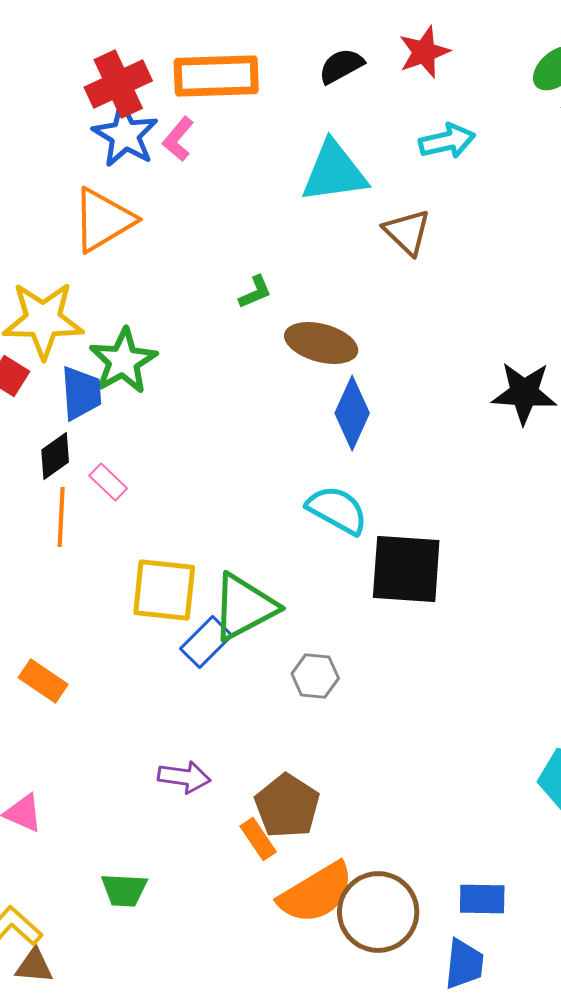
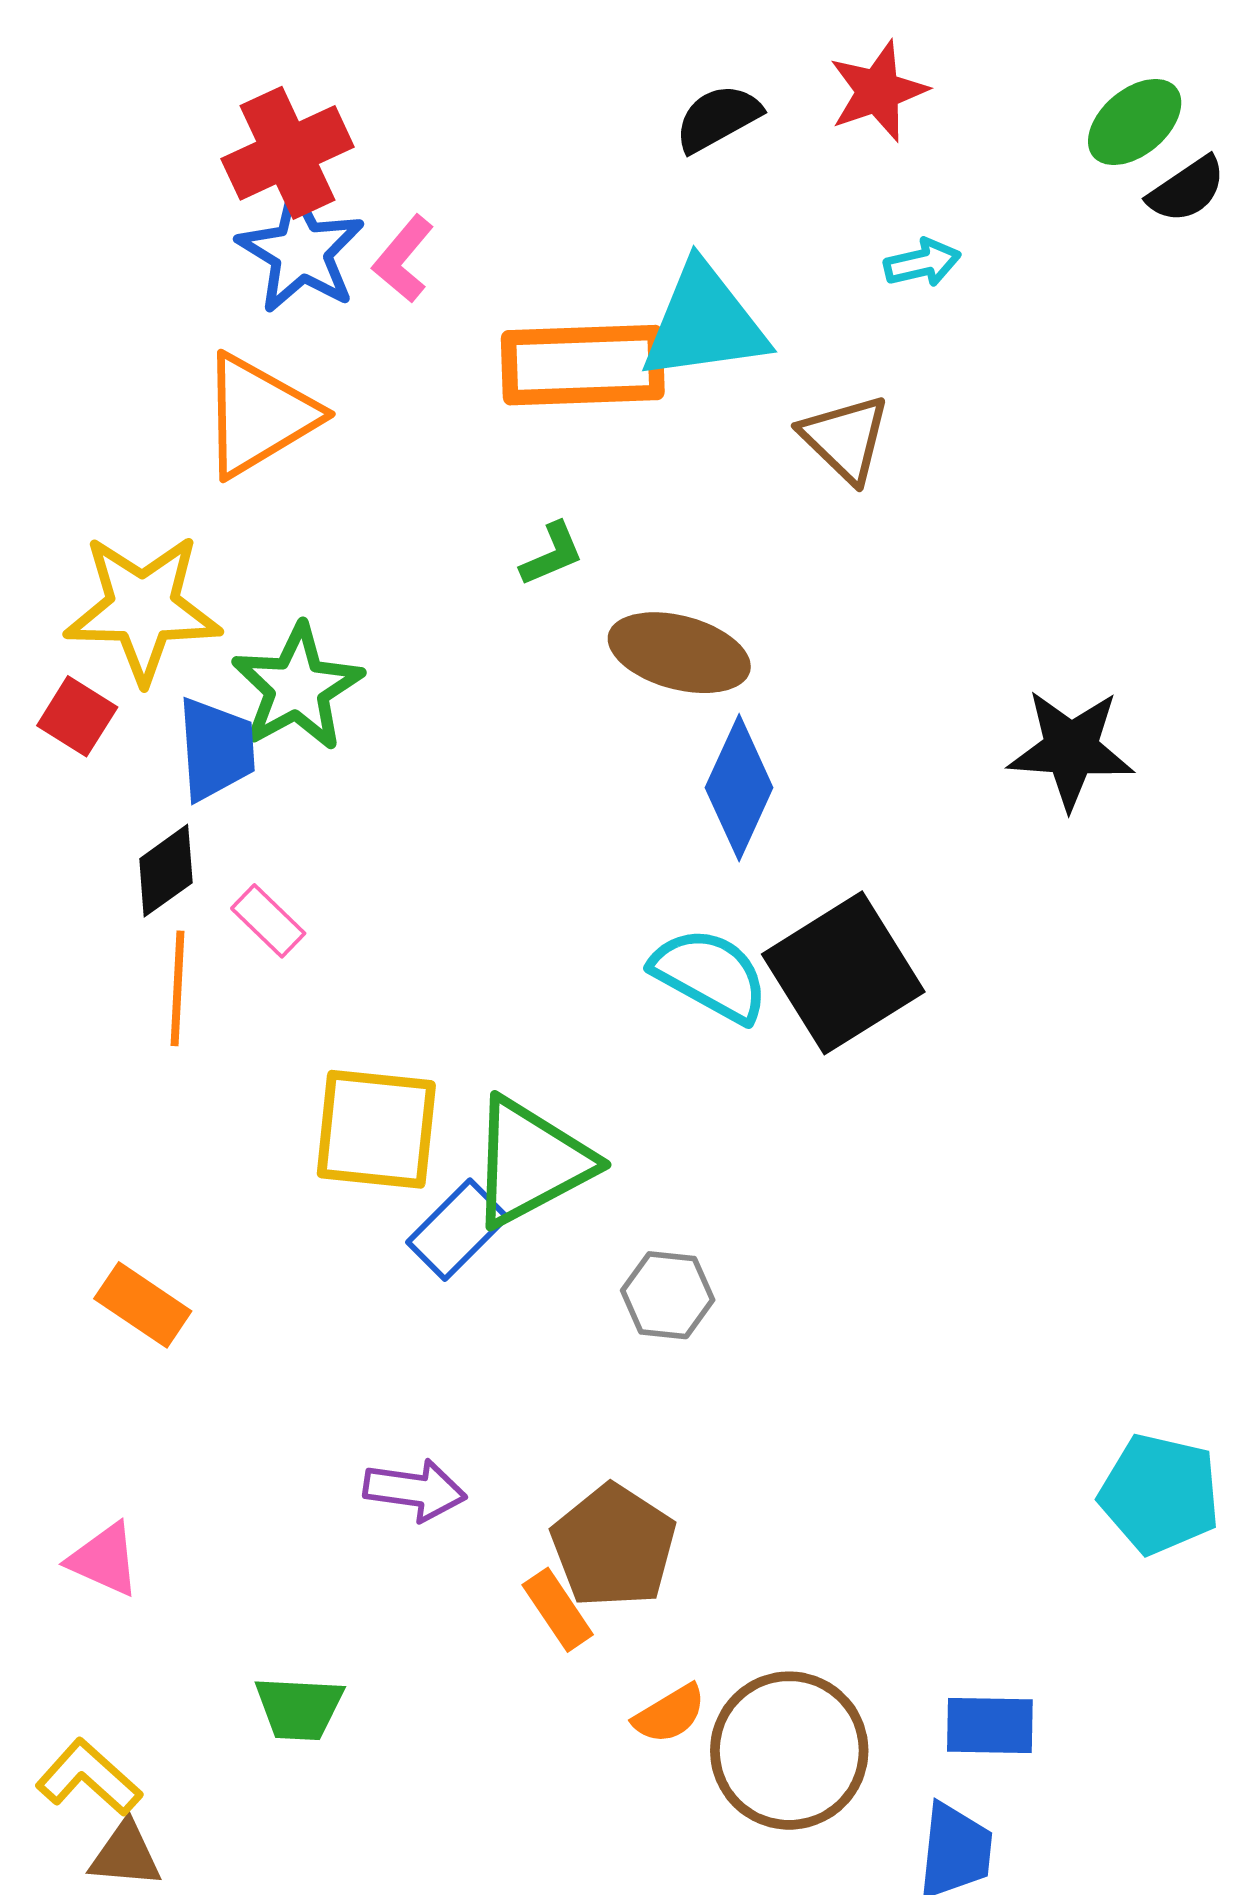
orange rectangle: (216, 76) -> (583, 365), moved
cyan arrow: (447, 141) -> (922, 263), size x0.7
black square: (406, 569) -> (843, 973), moved, turned -36
orange semicircle: (316, 893) -> (670, 1714), size x0.5

